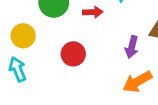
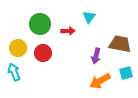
red circle: (73, 54) -> (43, 53), moved

